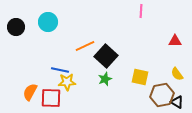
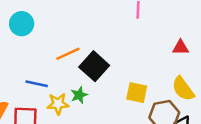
yellow semicircle: (177, 74) -> (183, 89), size x1.5
green star: (105, 79) -> (79, 95), moved
yellow star: (67, 82) -> (58, 104), moved

